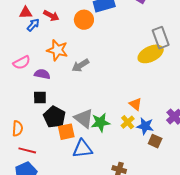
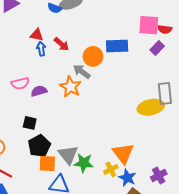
blue arrow: (33, 25) -> (41, 49), turned -64
orange star: (57, 50) -> (71, 87), moved
gray arrow: (80, 65) -> (82, 72), moved, turned 54
purple semicircle: (42, 74) -> (39, 91), moved, turned -42
orange triangle: (135, 104) -> (123, 153), size x1.6

